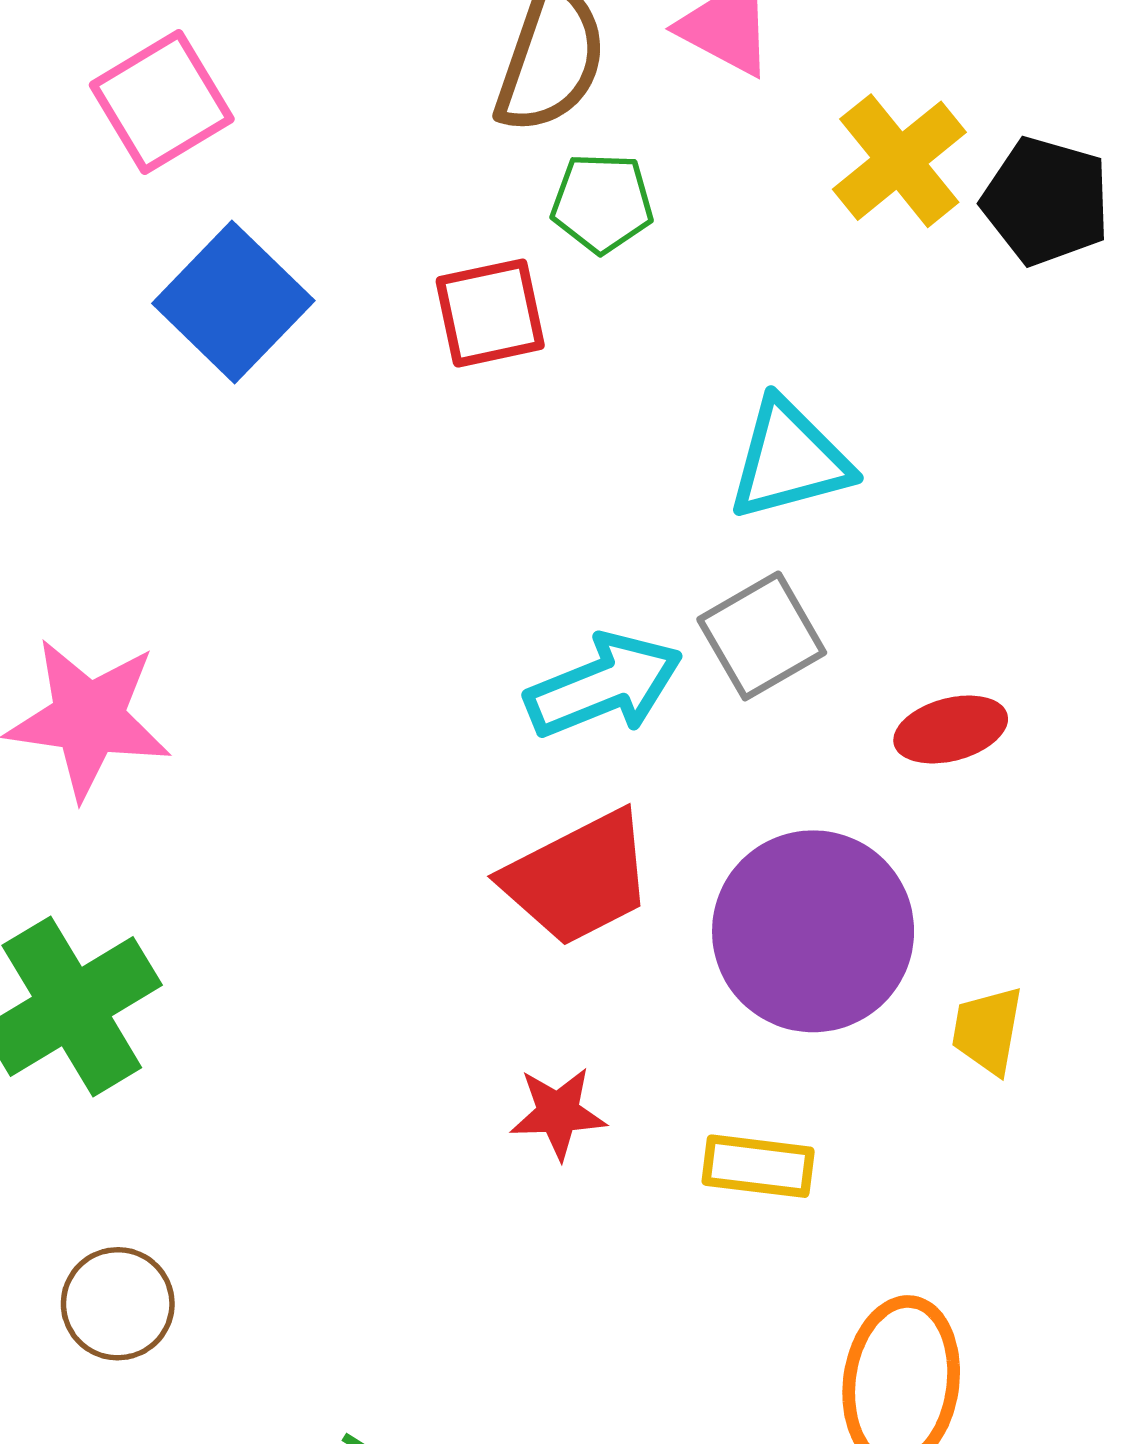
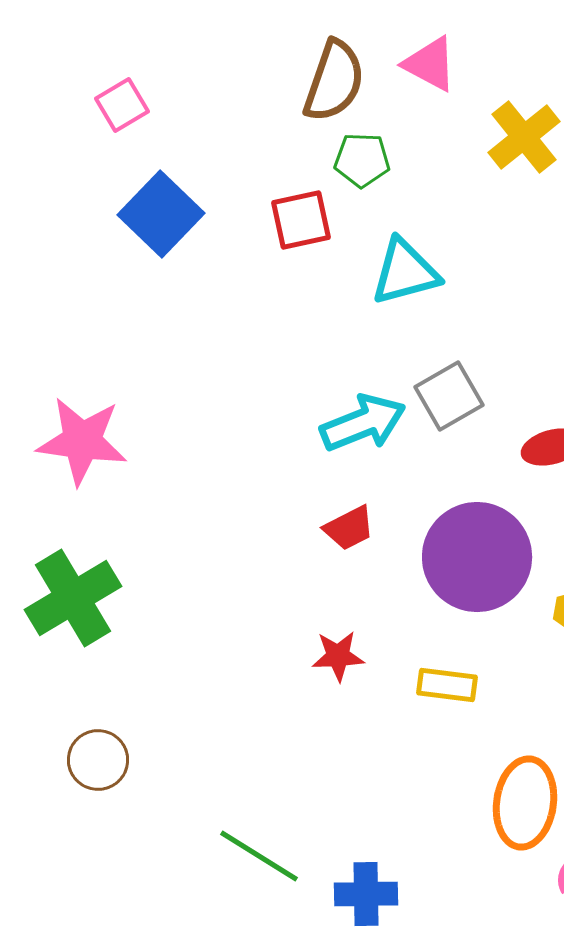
pink square: (162, 102) -> (122, 105), size x0.7
cyan triangle: (789, 460) -> (405, 272), moved
red trapezoid: (578, 878) -> (349, 528), size x0.6

